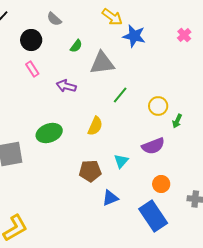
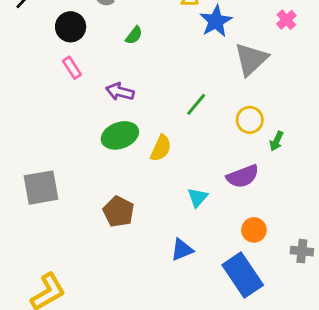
blue star: (134, 36) -> (216, 21), turned 30
gray triangle: (102, 63) -> (251, 59), moved, turned -36
green ellipse: (49, 133) -> (120, 135), moved
brown pentagon: (90, 171) -> (119, 212), moved, turned 30

